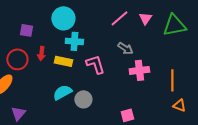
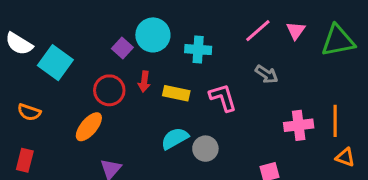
cyan circle: (63, 18) -> (153, 35), moved
purple square: (26, 30) -> (122, 48), turned 32
cyan cross: (74, 41) -> (198, 50), moved
pink cross: (139, 70) -> (299, 125), moved

